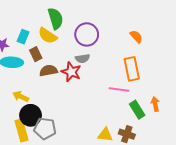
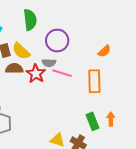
yellow semicircle: (48, 36) -> (21, 51), moved
orange semicircle: (136, 37) -> (104, 51), turned 80
pink line: (119, 89) -> (62, 73), moved

